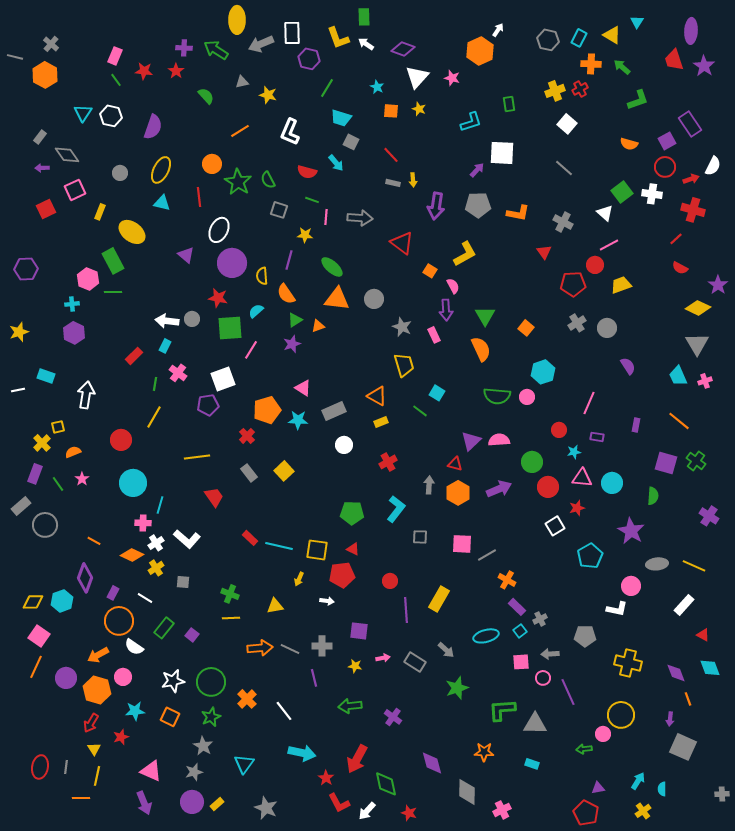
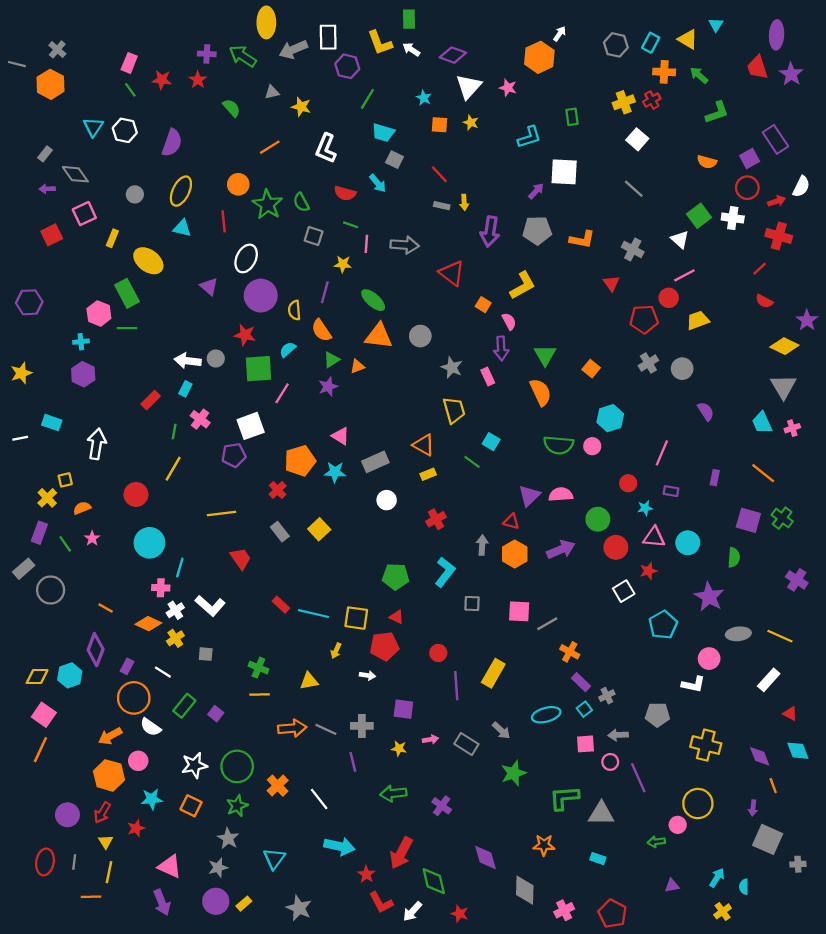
purple circle: (66, 678) -> (67, 815), moved
gray cross: (722, 794) -> (798, 864), moved
red pentagon: (586, 813) -> (612, 914), moved

